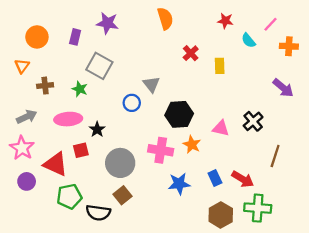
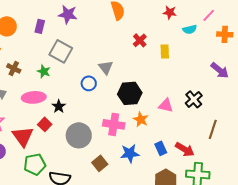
cyan semicircle: (248, 40) -> (190, 29), turned -64
brown cross: (45, 86) -> (14, 68), turned 32
red square: (81, 150) -> (45, 124), turned -32
red triangle: (55, 164) -> (23, 136), turned 30
brown square: (122, 195) -> (100, 163), moved

